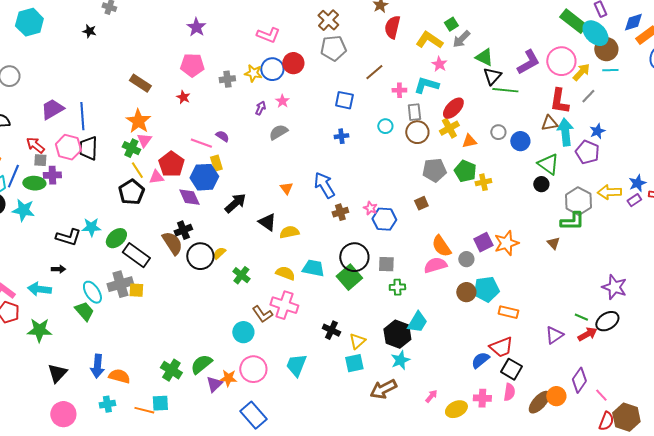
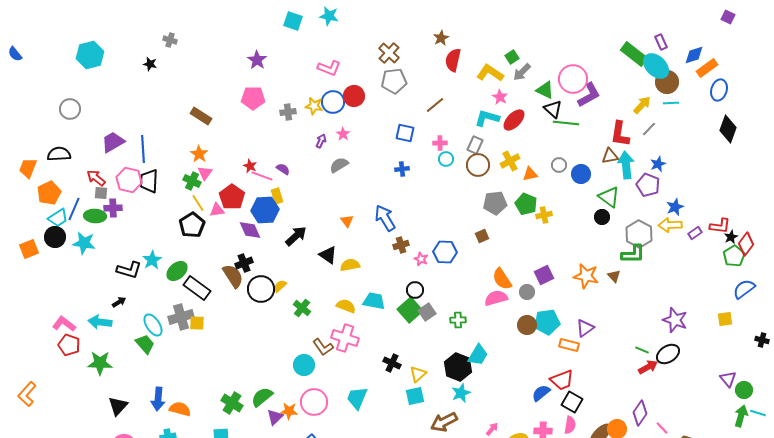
pink circle: (561, 61) -> (573, 79), moved
black triangle: (492, 76) -> (553, 109), turned -30
pink cross: (399, 90) -> (440, 143), moved
red star: (183, 97) -> (250, 166), moved
red ellipse: (453, 108) -> (514, 120), moved
gray rectangle: (414, 112) -> (475, 145), turned 30
orange star: (138, 121) -> (199, 154), size x0.7
blue star: (637, 183) -> (675, 207), moved
pink star: (370, 208) -> (421, 259), moved
cyan star: (91, 227) -> (152, 260), turned -30
orange star: (506, 243) -> (586, 276), moved, turned 30
black circle: (354, 257) -> (415, 290), size x0.6
gray square: (386, 264) -> (427, 312), moved, turned -36
black arrow: (58, 269) -> (119, 302), turned -32
purple triangle: (554, 335) -> (585, 328), moved

